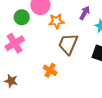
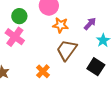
green circle: (22, 17) -> (19, 16), moved
pink cross: (15, 43) -> (15, 37), turned -36

